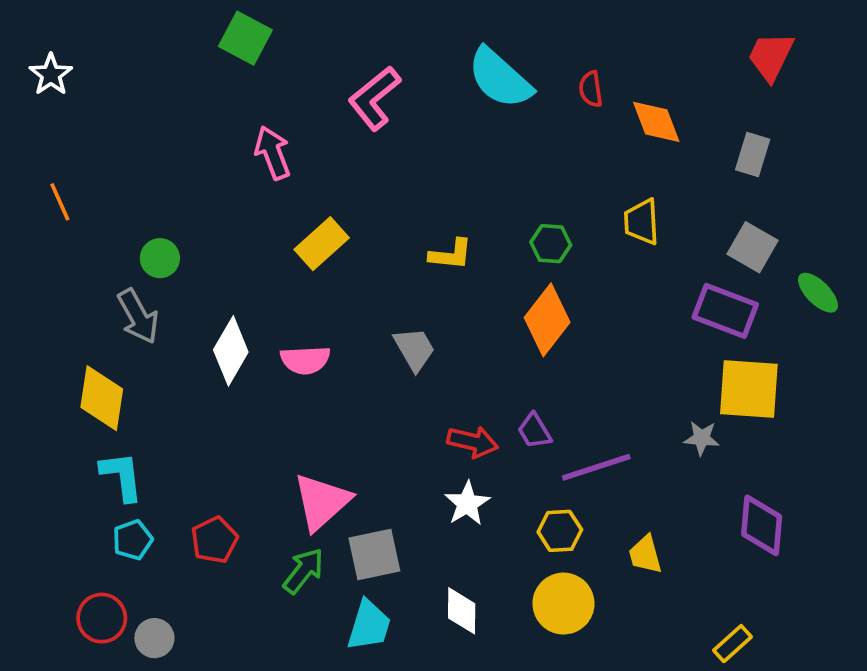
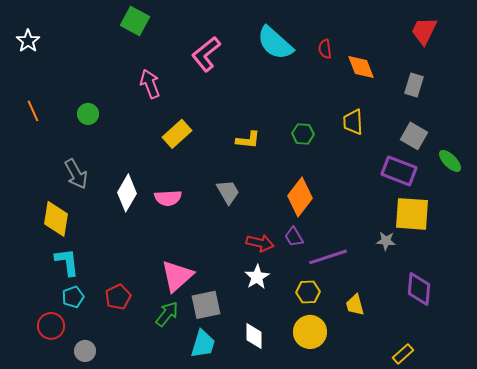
green circle: (160, 258) -> (88, 114), moved
orange diamond: (547, 320) -> (300, 197), moved
red circle: (102, 618) -> (51, 326), moved

